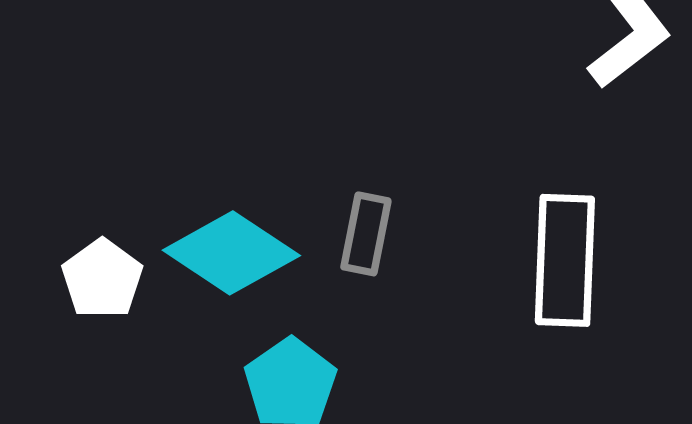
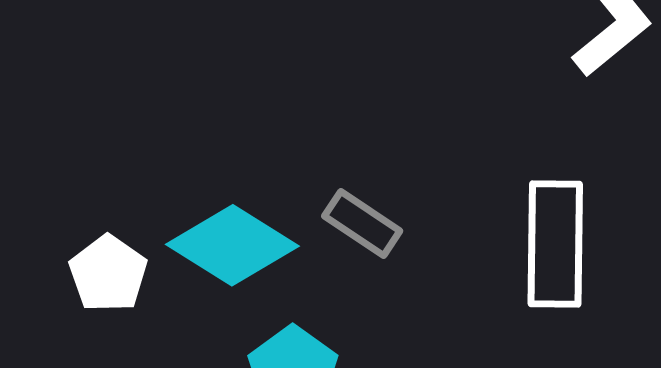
gray rectangle: (366, 234) -> (362, 223), turned -66

